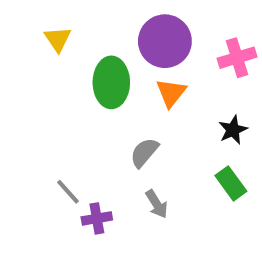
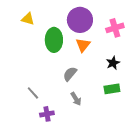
yellow triangle: (58, 39) -> (28, 19), turned -40
green rectangle: (231, 183) -> (112, 89), turned -63
purple cross: (97, 218) -> (47, 114), moved

